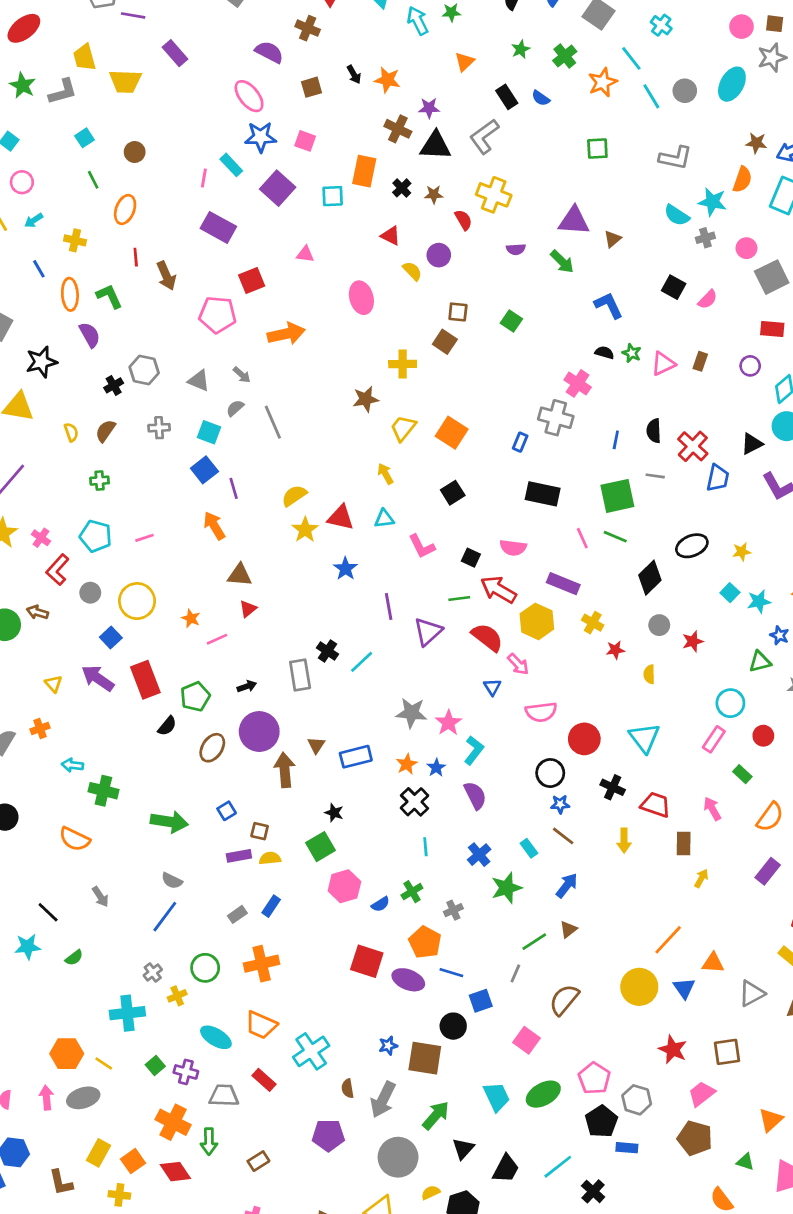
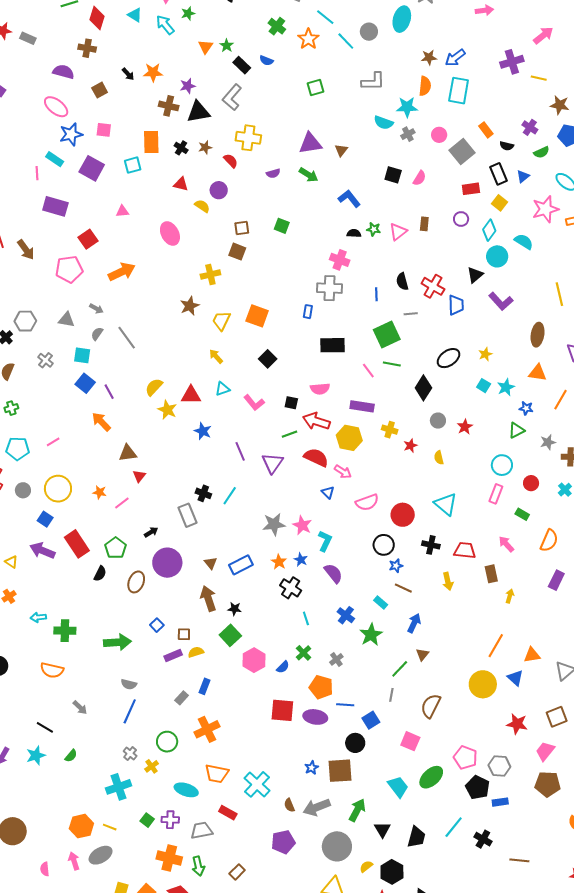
green star: (521, 49) -> (227, 46), moved
gray cross: (159, 428) -> (46, 360), turned -35
brown arrow: (285, 770) -> (208, 598), moved
gray arrow: (383, 1100) -> (317, 807), turned 56

